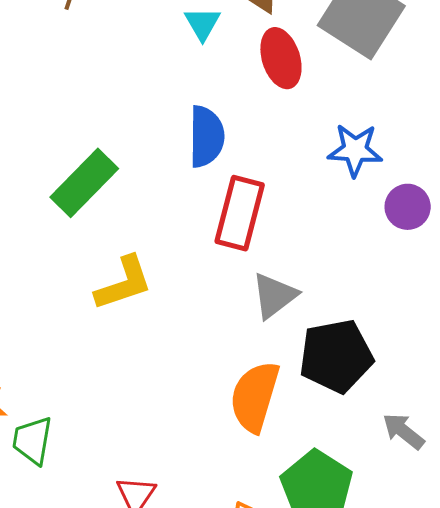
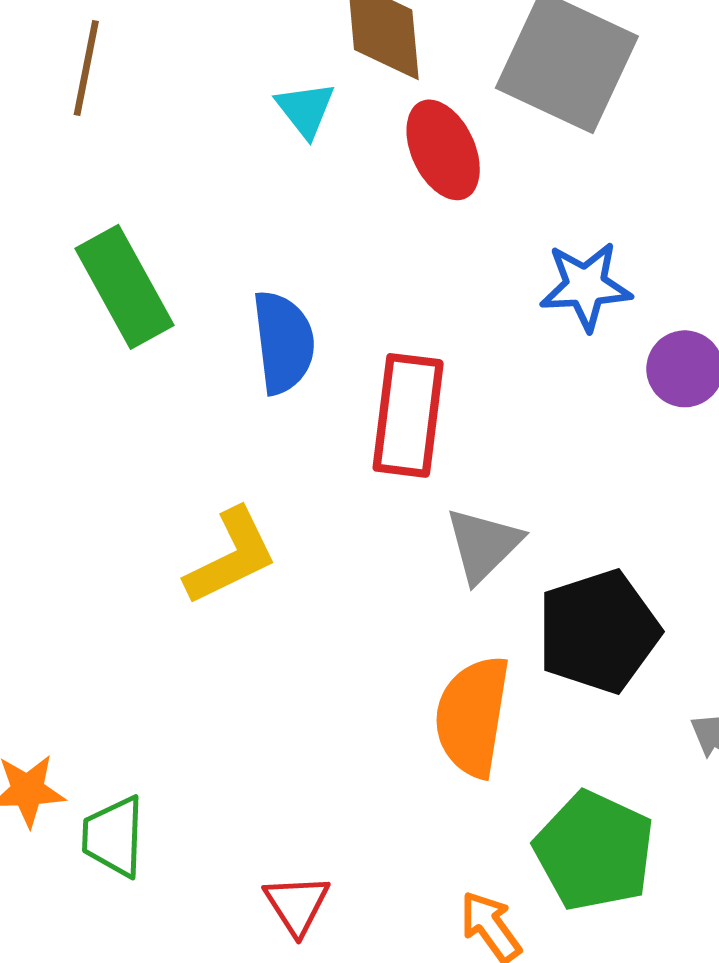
blue semicircle: (206, 137) -> (283, 342), moved
green rectangle: (84, 183) -> (124, 287), moved, turned -66

